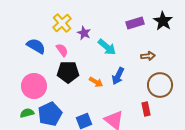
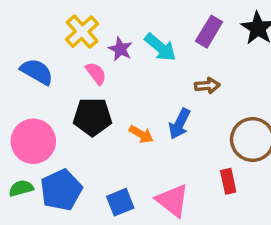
purple rectangle: (135, 23) -> (209, 32), turned -42
cyan arrow: (107, 47) -> (160, 47), moved
pink semicircle: (62, 50) -> (96, 73), moved
brown arrow: (148, 56) -> (207, 86), moved

